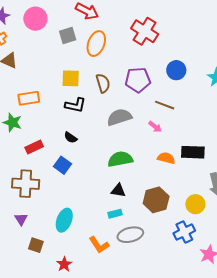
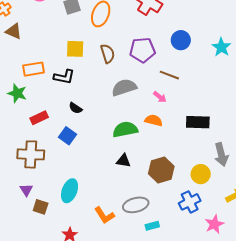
black L-shape: (75, 105) -> (64, 77), moved
orange semicircle: (166, 158) -> (154, 120), moved
cyan rectangle: (115, 214) -> (152, 226), moved
brown square: (36, 245) -> (41, 207), moved

